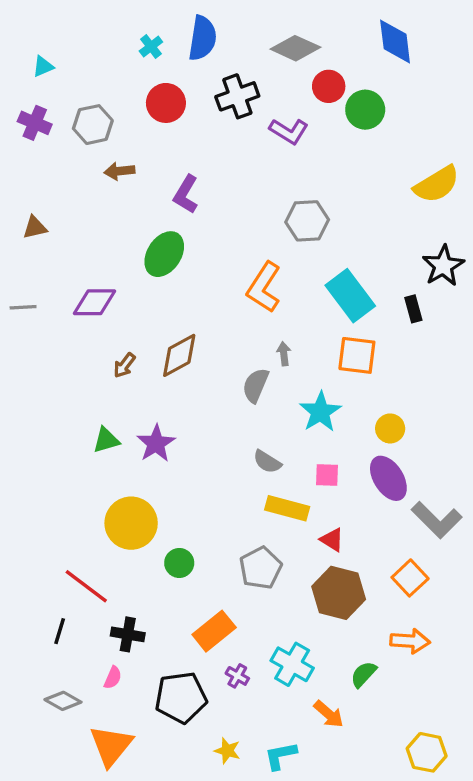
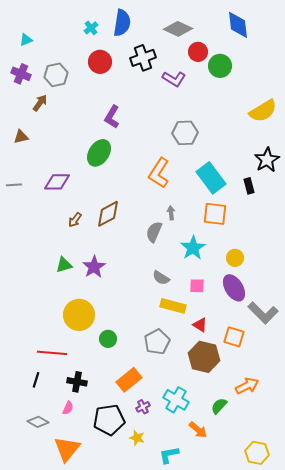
brown arrow: (119, 171) -> (40, 103), moved, turned 132
orange square: (410, 578) -> (234, 337), moved, turned -30
red line: (86, 586) -> (52, 353), turned -32
orange arrow: (410, 641) -> (247, 386), turned -30
purple cross: (237, 676) -> (143, 407), turned 32
yellow star: (227, 751) -> (137, 438), moved

